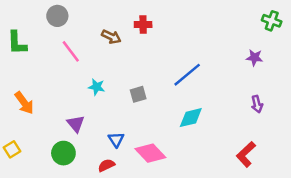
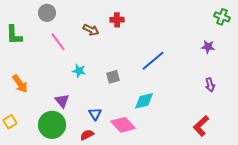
cyan diamond: (191, 118) -> (144, 101), moved
green circle: (63, 153) -> (52, 125), size x1.4

